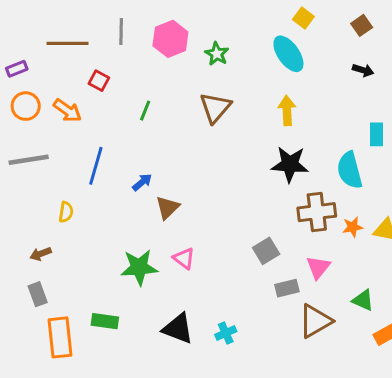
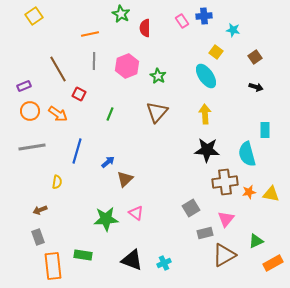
brown line: (67, 43) -> (58, 69), turned 60
green triangle: (363, 300) -> (256, 241), turned -49

